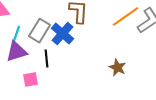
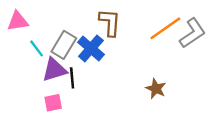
cyan line: (16, 34) -> (37, 48), turned -56
purple triangle: (16, 52) -> (54, 70), moved

